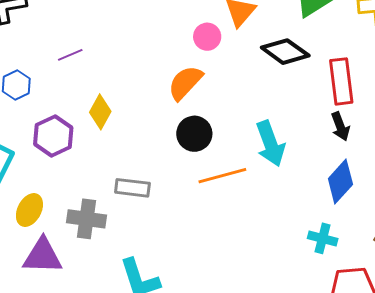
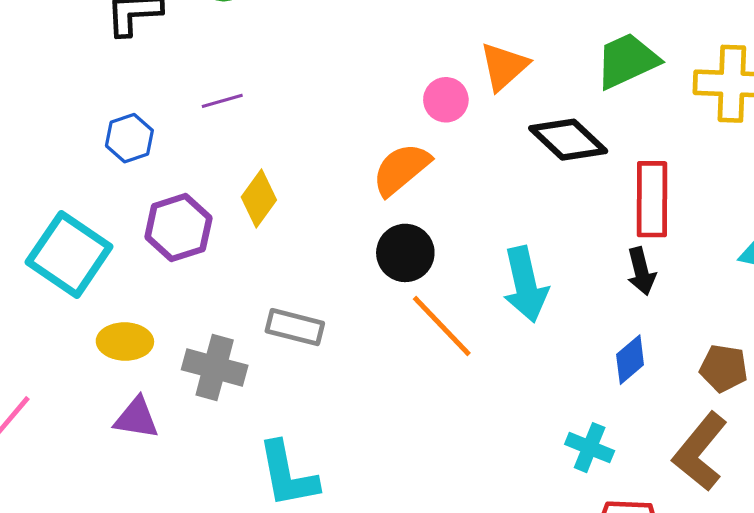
orange line: (222, 176) -> (442, 326), turned 54
blue diamond: (340, 181) -> (630, 360), size x0.7
yellow ellipse: (29, 210) -> (125, 341), turned 56
purple triangle: (43, 256) -> (136, 418), size x0.7

